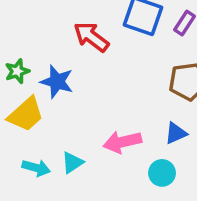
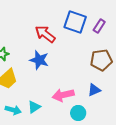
blue star: (57, 82) -> (39, 60), moved
cyan circle: (162, 173) -> (78, 113), moved

